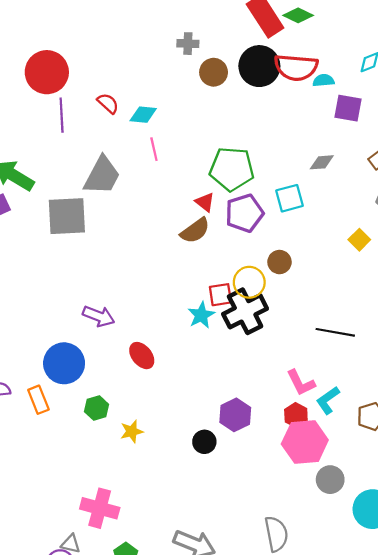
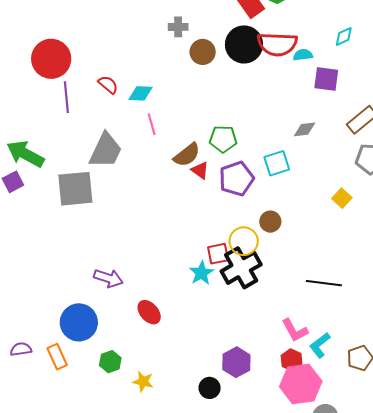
green pentagon: (232, 169) -> (223, 139), size x0.7
brown semicircle: (195, 231) -> (187, 155), moved
yellow star: (132, 431) -> (143, 382), turned 30

